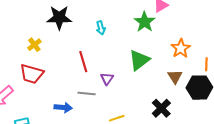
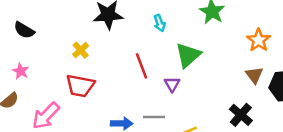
green triangle: (139, 60) -> (188, 55), moved
gray line: (87, 93) -> (154, 117), moved

